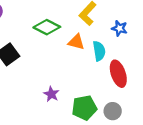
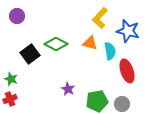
green diamond: (47, 27) -> (56, 44), moved
blue star: (119, 28) -> (128, 31), size x1.6

